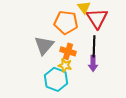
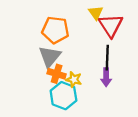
orange pentagon: (66, 22) -> (55, 30), moved
orange cross: (68, 51) -> (57, 74), moved

